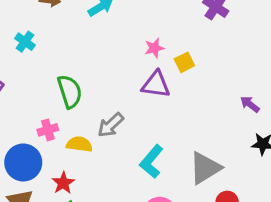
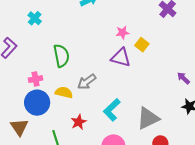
yellow square: (184, 62) -> (142, 45), turned -32
pink cross: (48, 130) -> (36, 79), moved
blue circle: (23, 162) -> (37, 103), moved
red star: (63, 183) -> (79, 122), moved

